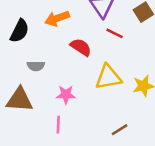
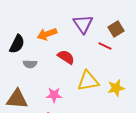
red line: (115, 33) -> (105, 46), moved
gray semicircle: (36, 66) -> (30, 64), moved

